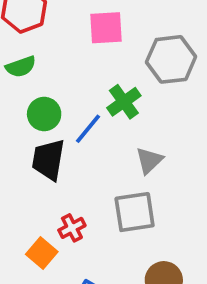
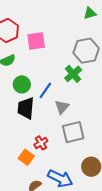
pink square: (106, 28) -> (36, 41), moved
green cross: (124, 102) -> (73, 74), moved
gray triangle: (149, 160) -> (62, 107), moved

